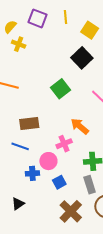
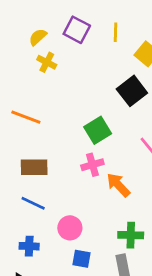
brown rectangle: (29, 124) -> (34, 167), moved
pink cross: (64, 144) -> (92, 165), moved
blue cross: (32, 173) -> (29, 246), moved
blue square: (59, 182) -> (82, 259), turned 32

